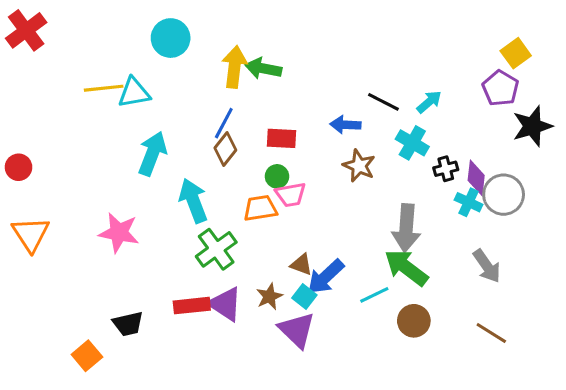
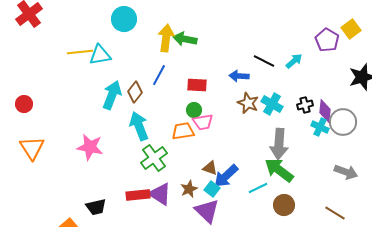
purple pentagon: (500, 88) -> (327, 40), moved
cyan cross: (412, 143) -> (272, 104), moved
brown diamond: (225, 149) -> (135, 92), moved
gray arrow: (487, 266) -> (346, 172), moved, turned -35

